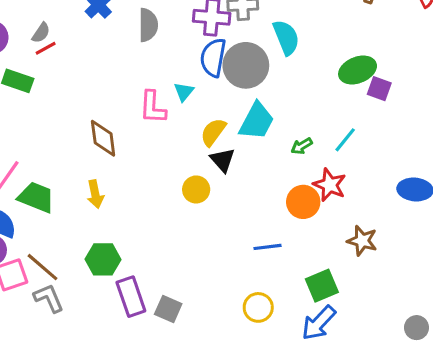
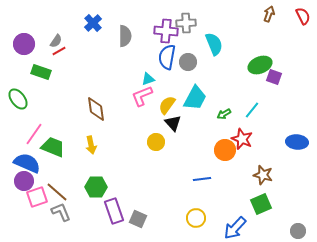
gray circle: (246, 65) -> (188, 62), size x0.6
cyan triangle: (184, 92) -> (148, 79), turned 32
pink L-shape: (153, 107) -> (142, 96), moved, turned 65
green square: (322, 286) -> (261, 204), moved

